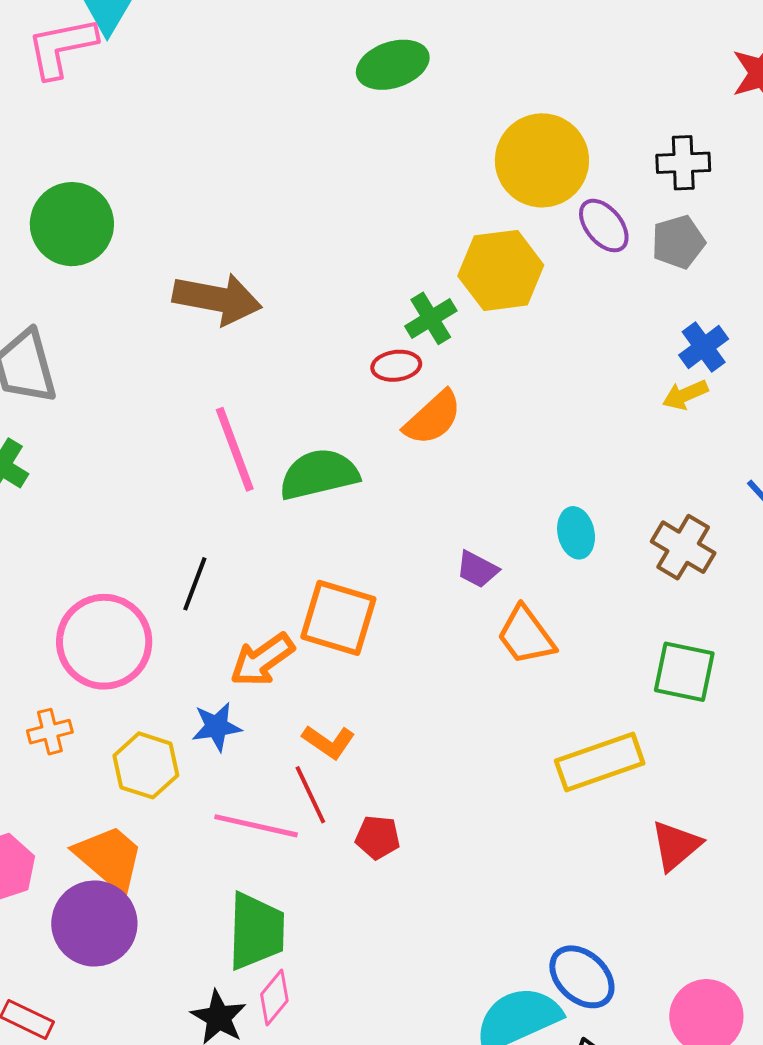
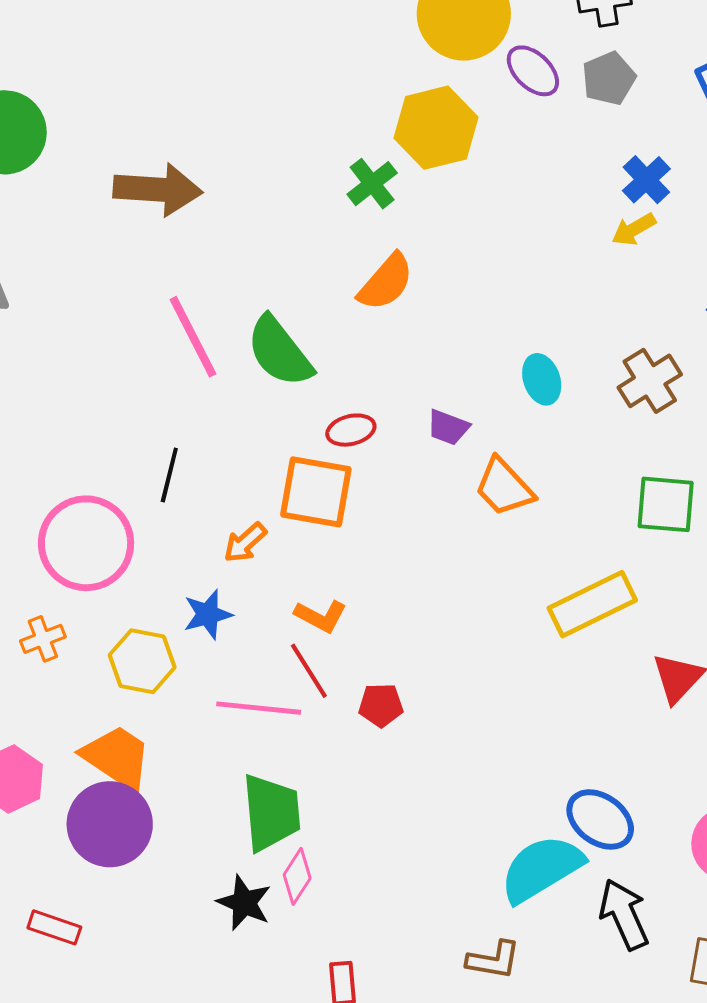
red ellipse: (396, 366) -> (351, 430), moved
green semicircle: (319, 474) -> (279, 352), turned -108
brown cross: (683, 547) -> (650, 381), turned 34
orange arrow: (262, 660) -> (245, 543), size x0.7

